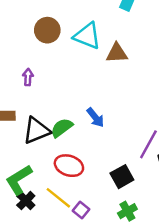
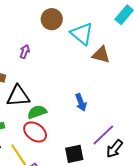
blue arrow: (95, 117) -> (81, 102), moved
green semicircle: (62, 128) -> (37, 112), moved

